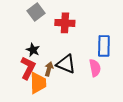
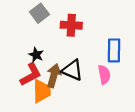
red L-shape: (28, 68) -> (31, 75), turned 35
brown arrow: (49, 69) -> (54, 76), size x1.5

